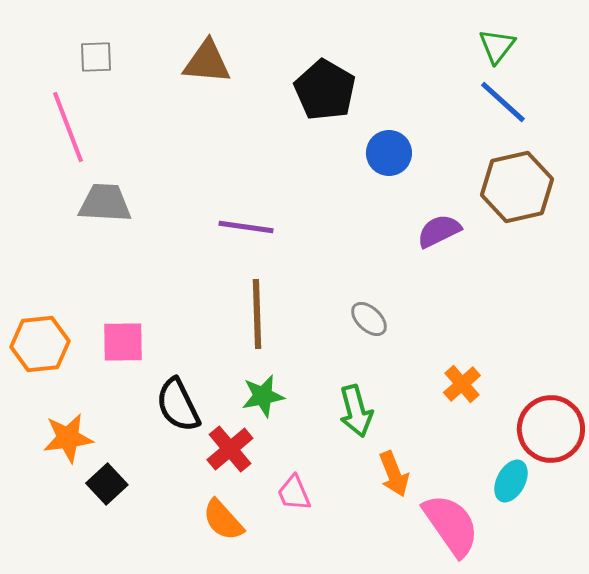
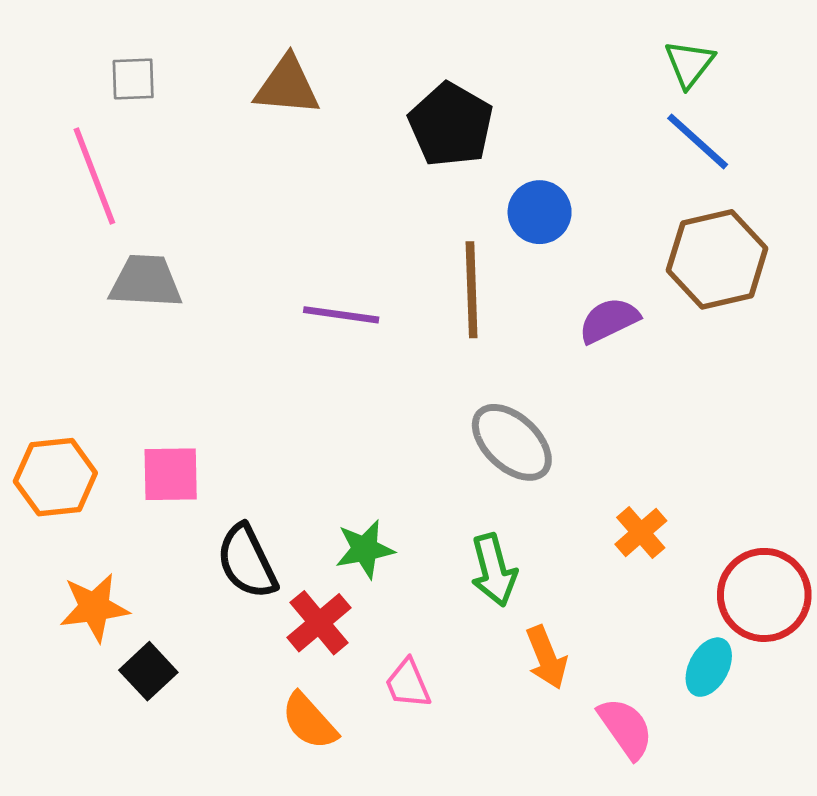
brown line: (257, 314) -> (472, 290), moved
gray ellipse: (369, 319) -> (512, 442), size x1.6
pink semicircle: (451, 525) -> (626, 728), size x0.7

